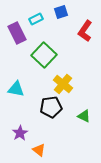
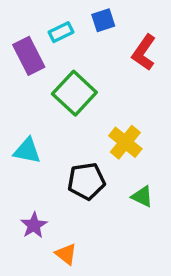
yellow cross: (63, 84) -> (125, 142), moved

